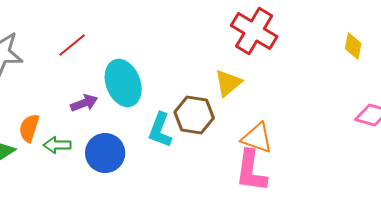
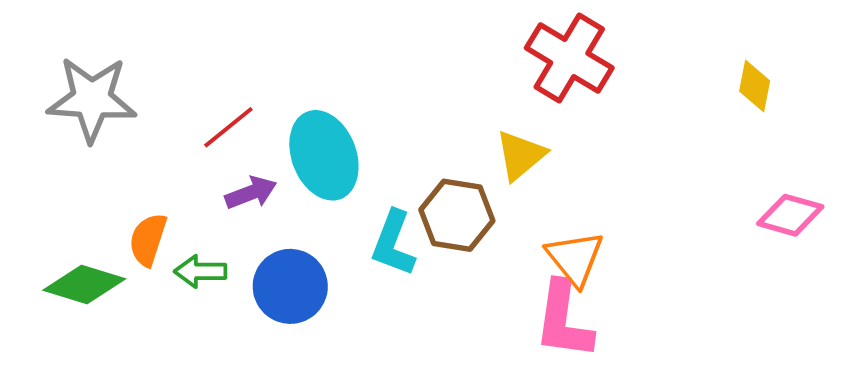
red line: (72, 45) -> (228, 127), moved
orange triangle: (257, 138) -> (575, 258), turned 32

